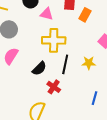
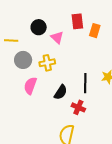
pink triangle: (47, 14) -> (57, 37), turned 40
yellow cross: (54, 40) -> (47, 63), moved, size x0.7

